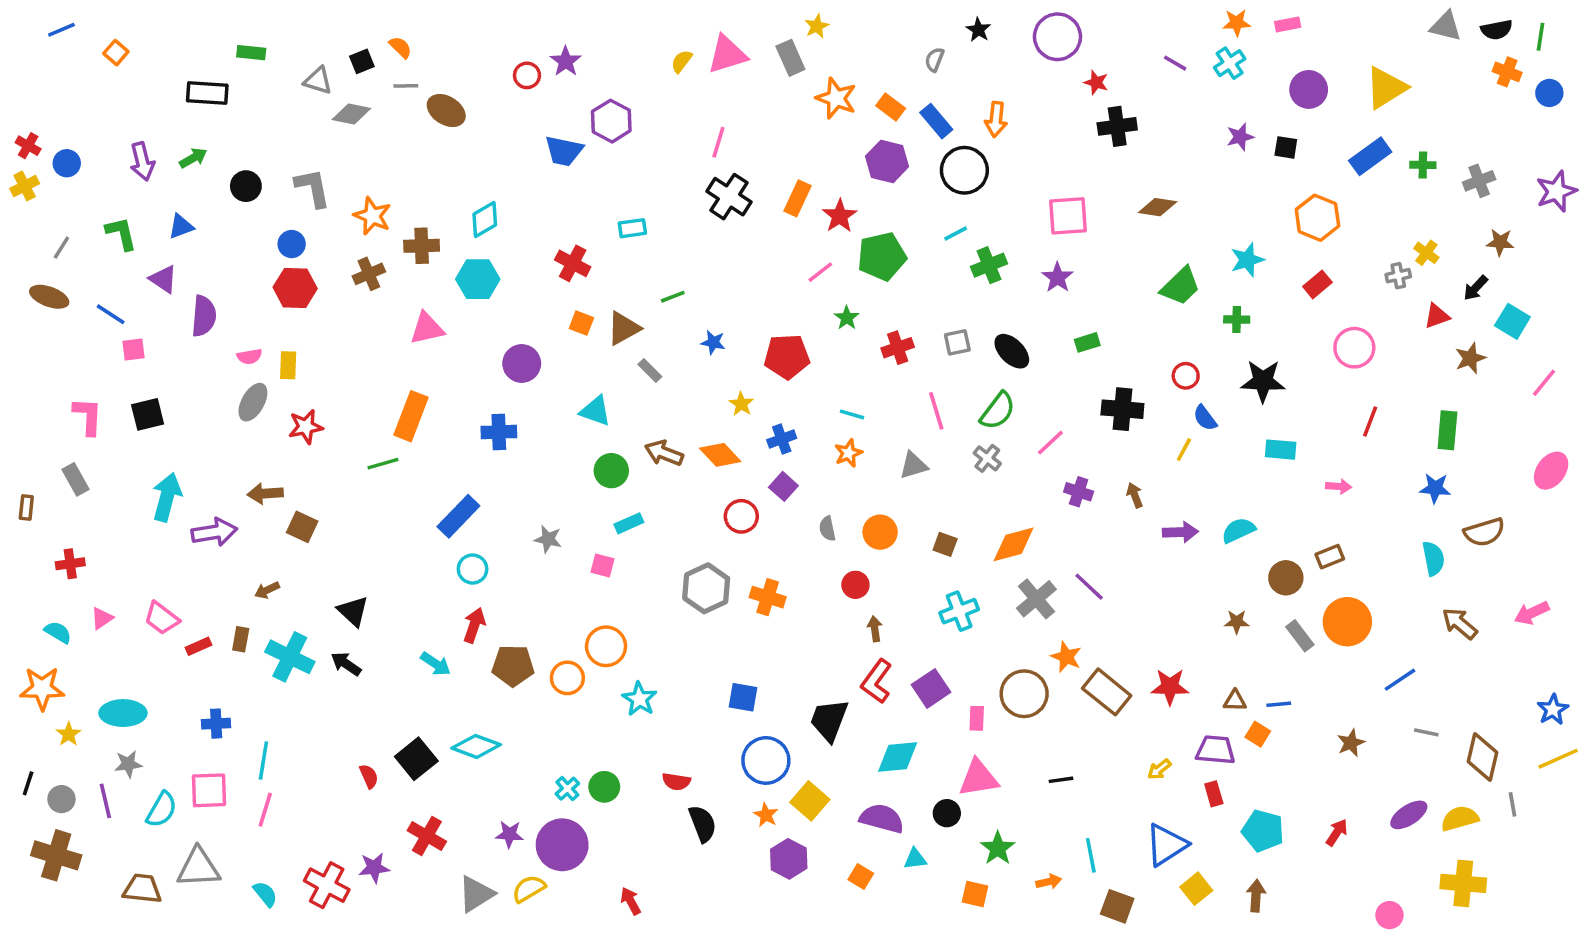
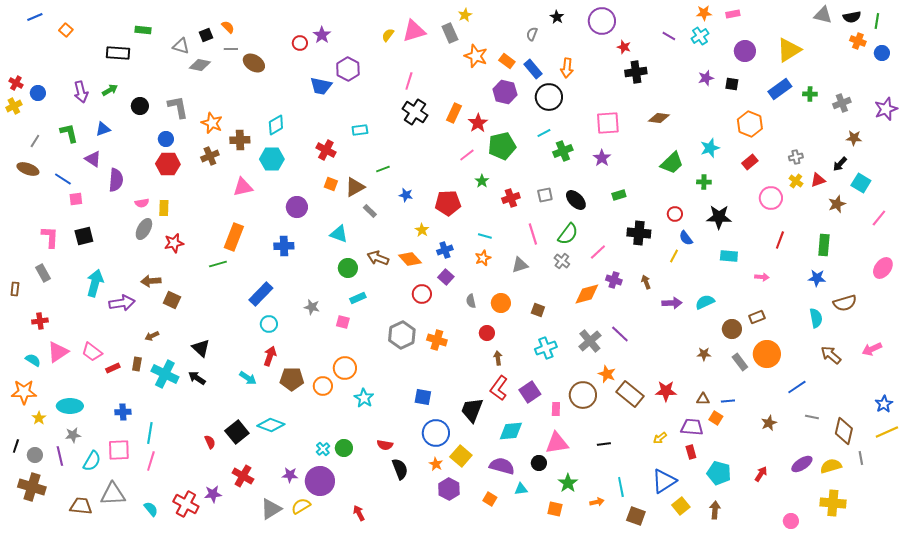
yellow cross: (1426, 253) -> (796, 181), moved
orange diamond: (1014, 544) -> (587, 294), moved
pink triangle: (102, 618) -> (58, 352), size x1.6

